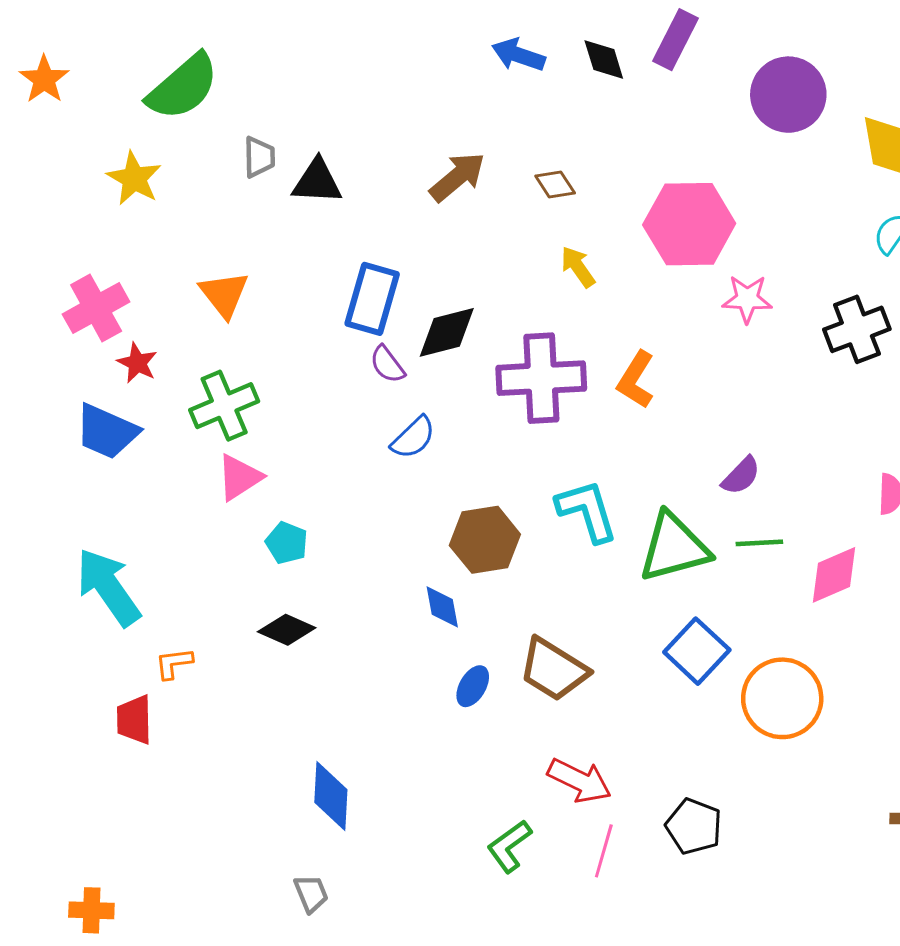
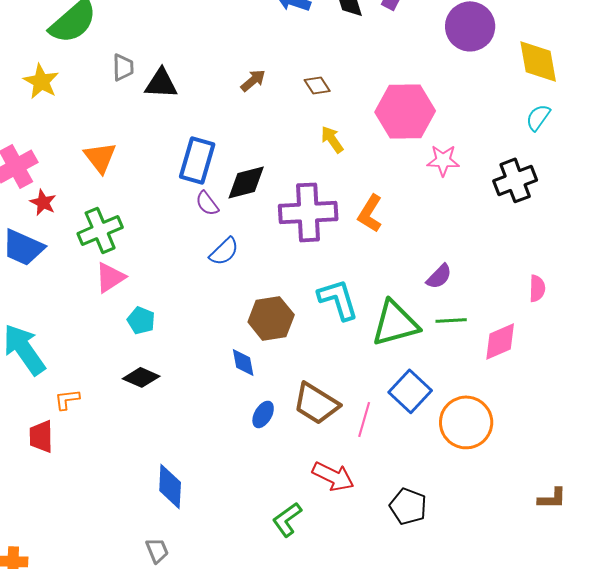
brown arrow: (457, 177) -> (253, 80), size x0.7
pink line: (604, 851) -> (364, 419), moved

